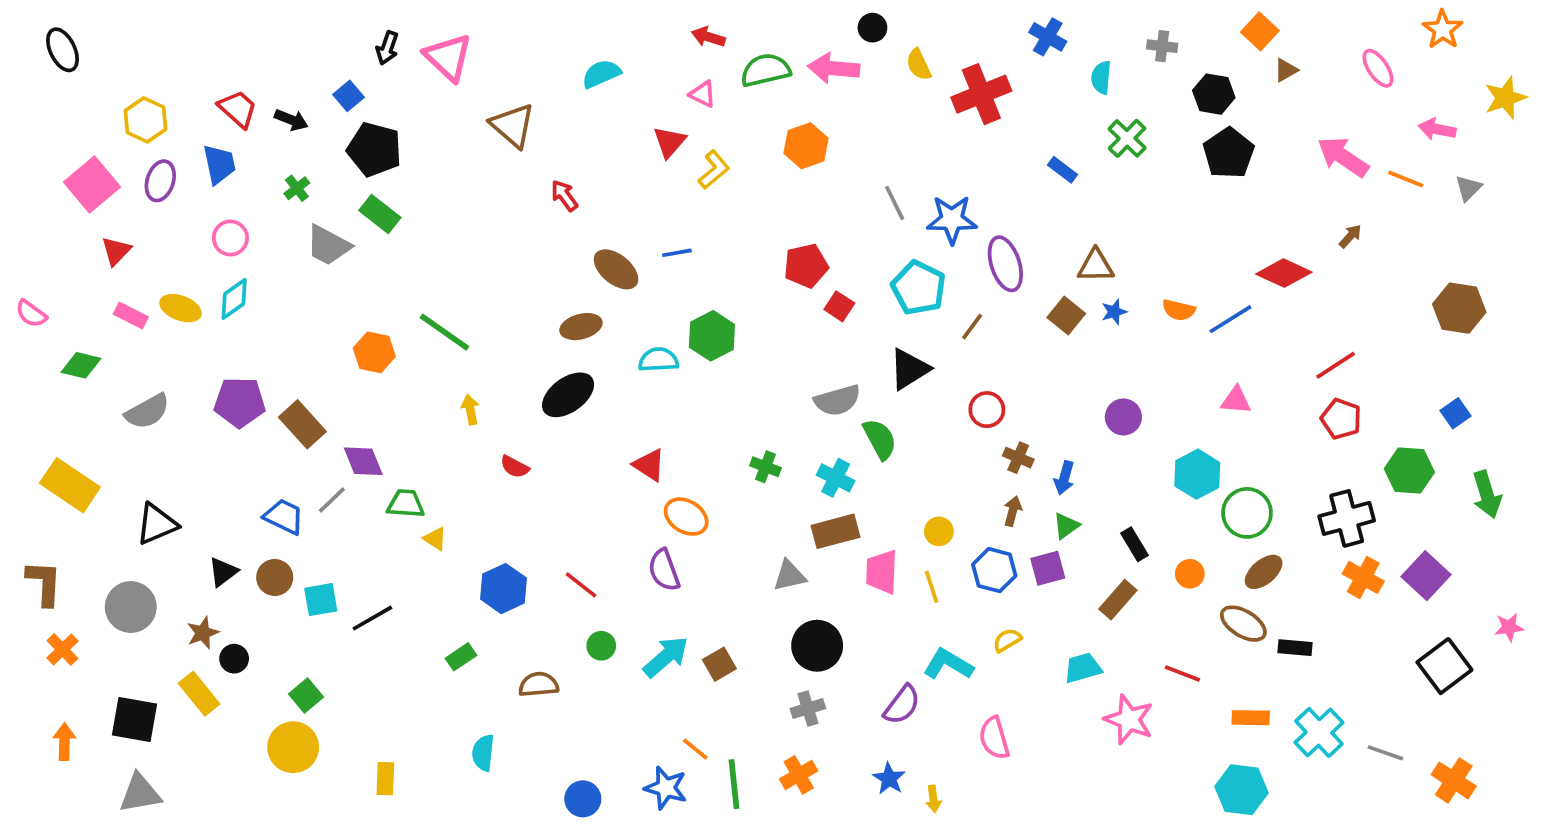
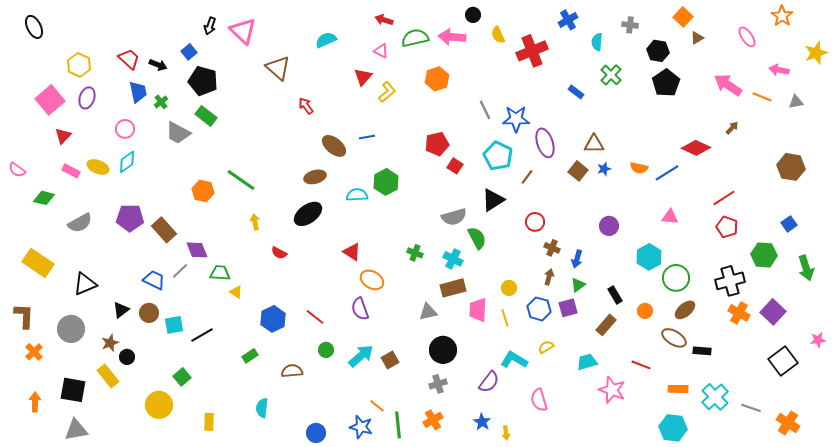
blue cross: (1048, 37) -> (568, 20), turned 30
blue trapezoid: (219, 164) -> (138, 92), moved
gray triangle: (1468, 188) -> (796, 102), turned 35
green square: (306, 696) -> (182, 377), moved

